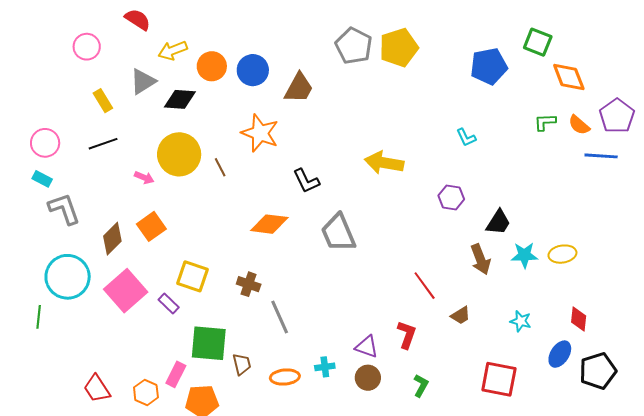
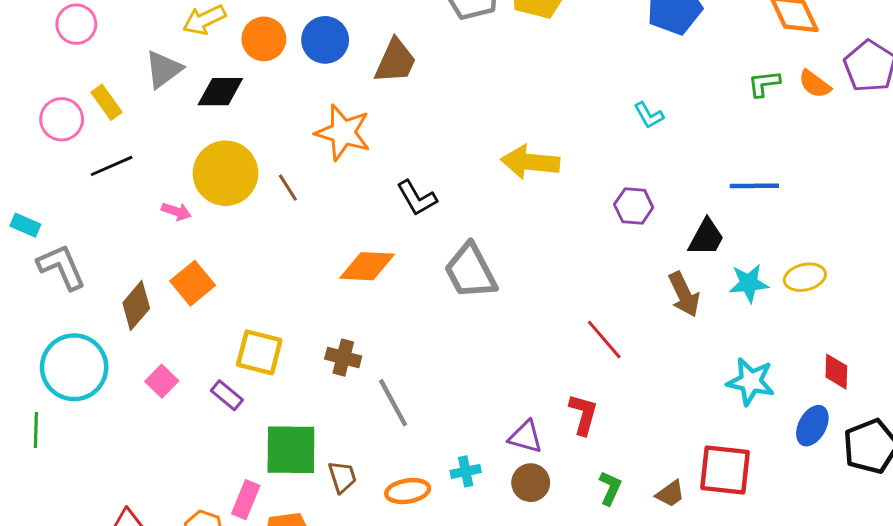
pink circle: (45, 143) -> (62, 119), moved
blue line: (601, 156) -> (754, 186), moved
pink square: (126, 291) -> (162, 381), size x0.5
brown trapezoid: (461, 315) -> (670, 494), moved
cyan star: (521, 321) -> (751, 381), size x1.5

